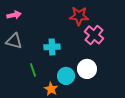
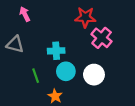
pink arrow: (14, 15) -> (25, 14), moved, turned -104
cyan circle: (66, 76) -> (66, 71), moved

